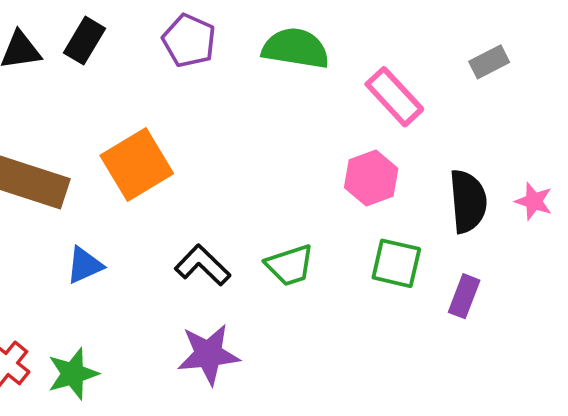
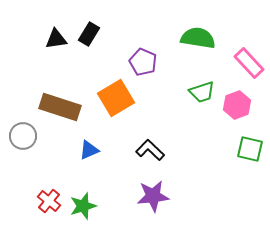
purple pentagon: (189, 41) -> (143, 62), moved
green trapezoid: (290, 265) -> (202, 92), moved

